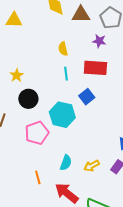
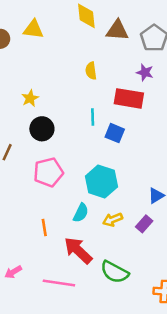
purple star: (99, 41) -> (145, 72), moved
cyan line: (66, 74) -> (93, 117), moved
blue square: (87, 97) -> (115, 133), turned -35
cyan hexagon: (62, 115) -> (101, 181), moved

